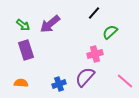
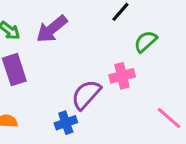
purple semicircle: (85, 77) -> (86, 95), moved

